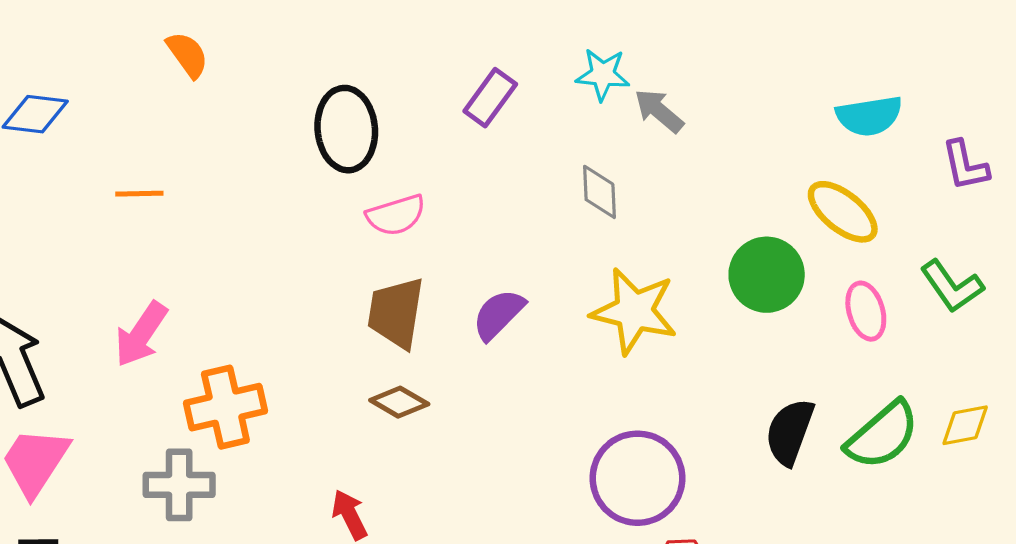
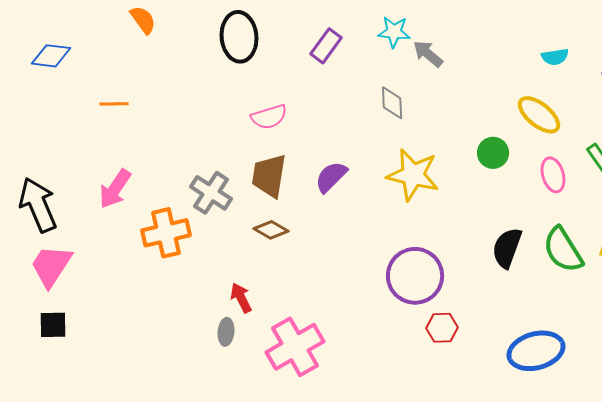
cyan semicircle: (869, 116) -> (555, 57), size x0.7
black ellipse: (346, 129) -> (239, 37), moved
green circle: (767, 275) -> (493, 153), size x0.7
green semicircle: (882, 435) -> (563, 250), turned 99
gray cross: (179, 485) -> (211, 193), moved, turned 33

